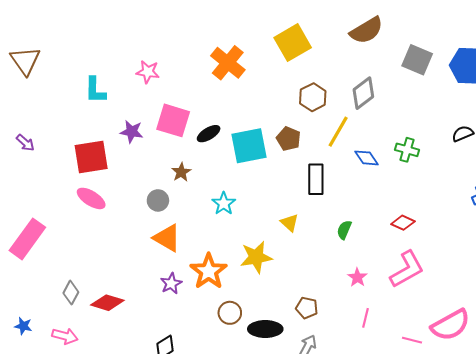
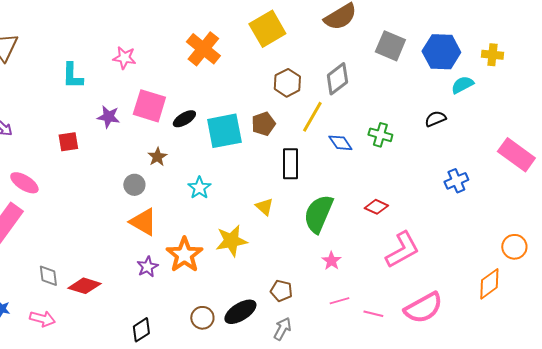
brown pentagon: (289, 139) -> (263, 124), turned 30
red square: (91, 157) -> (68, 142), size x0.6
pink ellipse: (91, 198) -> (24, 183), moved
green semicircle: (344, 230) -> (318, 214), size x2.0
pink L-shape: (407, 269) -> (402, 250), moved
gray diamond: (71, 293) -> (48, 276), turned -35
brown circle: (230, 313) -> (202, 318), moved
pink line: (365, 318) -> (339, 301), turned 60
black ellipse: (265, 329) -> (240, 312), turned -32
pink line: (412, 340) -> (373, 314), moved

